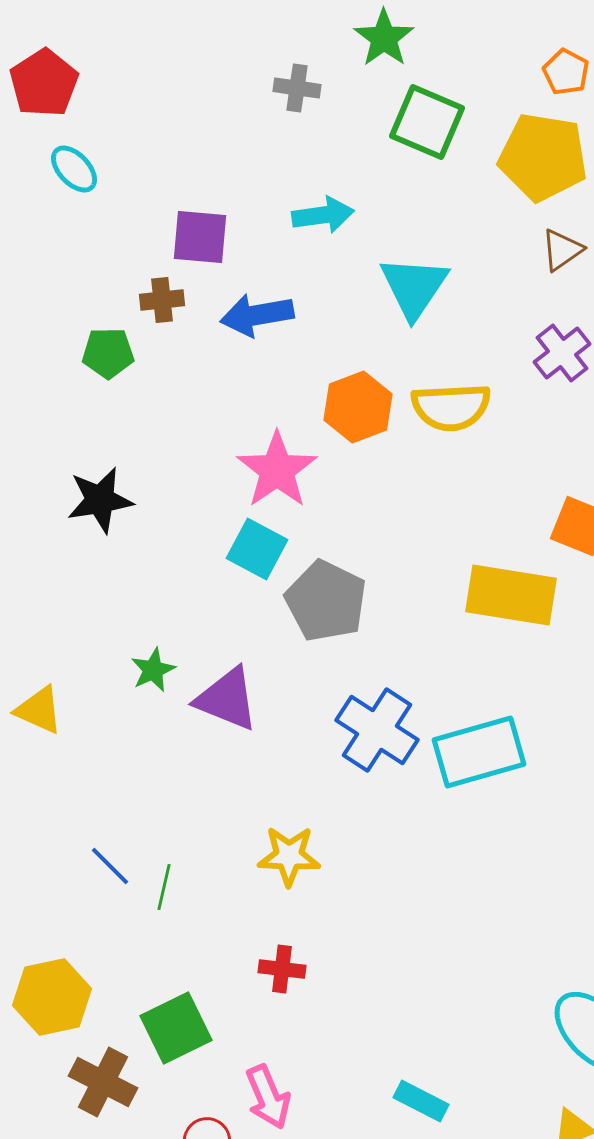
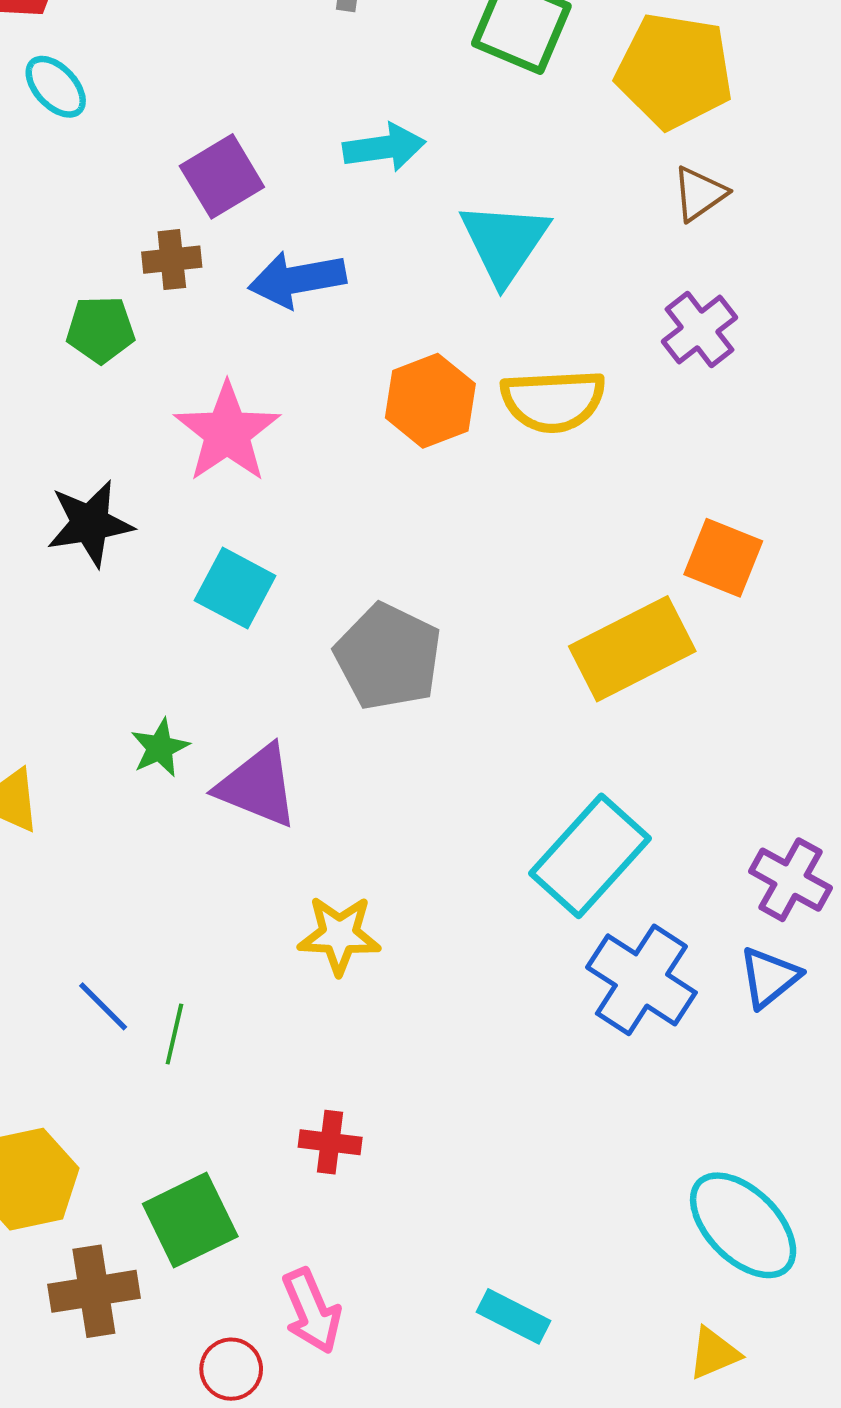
purple square: (200, 237) -> (222, 176), turned -36
pink star: (277, 470) -> (227, 432), moved
cyan square: (257, 549) -> (235, 588), moved
yellow rectangle: (511, 595) -> (632, 649), turned -36
blue cross: (377, 730) -> (641, 980), moved
cyan rectangle: (479, 752) -> (590, 856), turned -32
yellow star: (289, 856) -> (339, 935), moved
brown cross: (103, 1082) -> (94, 1291), turned -36

